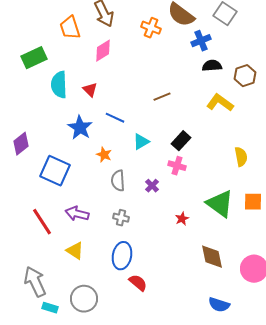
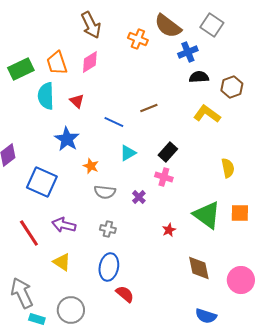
orange trapezoid: (70, 28) -> (57, 63), moved
blue line: (115, 118) -> (114, 122), moved
gray semicircle: (118, 181) -> (105, 192), turned -80

